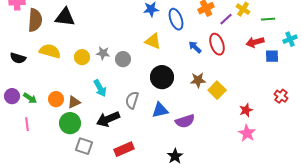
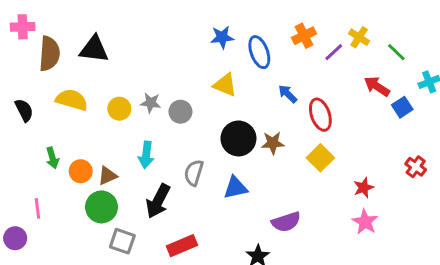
green line: (268, 19) -> (396, 52), turned 48
red arrow: (255, 42) -> (377, 86), turned 48
red ellipse: (217, 44) -> (320, 115), moved
blue square: (272, 56) -> (402, 107), turned -32
black semicircle: (18, 58) -> (24, 110), turned -133
brown star: (198, 80) -> (273, 143), moved
cyan arrow: (100, 88) -> (146, 155), turned 36
purple circle: (12, 96) -> (15, 238), moved
green arrow: (30, 98) -> (52, 158), moved, turned 40
black arrow: (108, 119) -> (158, 201), turned -40
purple semicircle: (185, 121) -> (286, 222), moved

